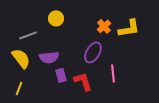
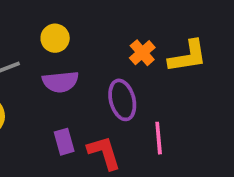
purple ellipse: (93, 52) -> (122, 100), turned -45
purple semicircle: (49, 57) -> (60, 82), moved

